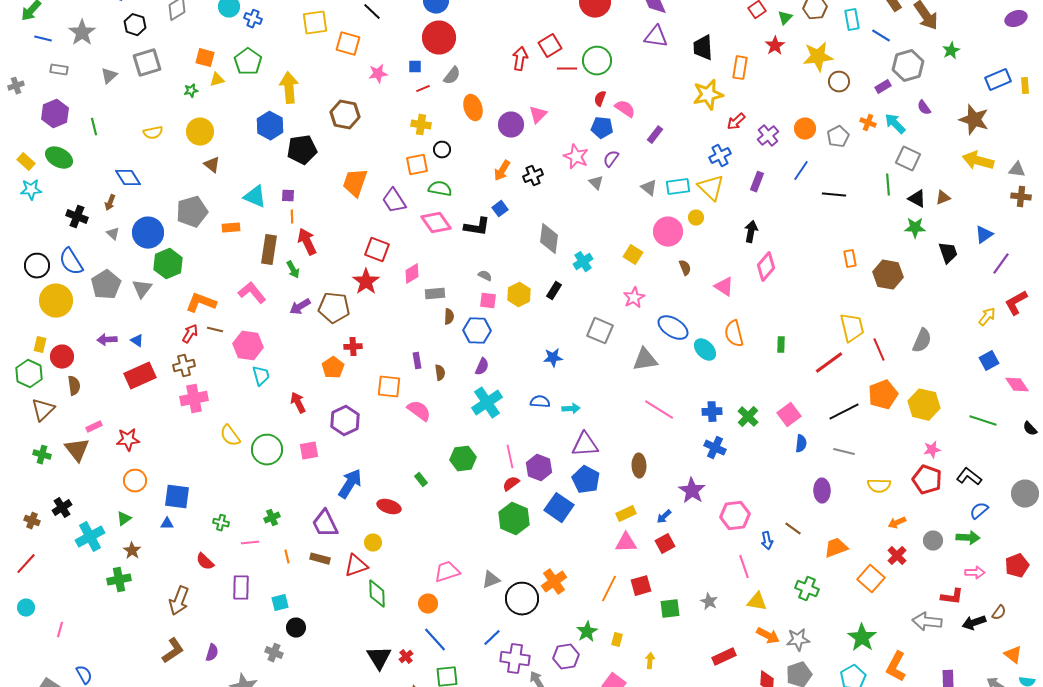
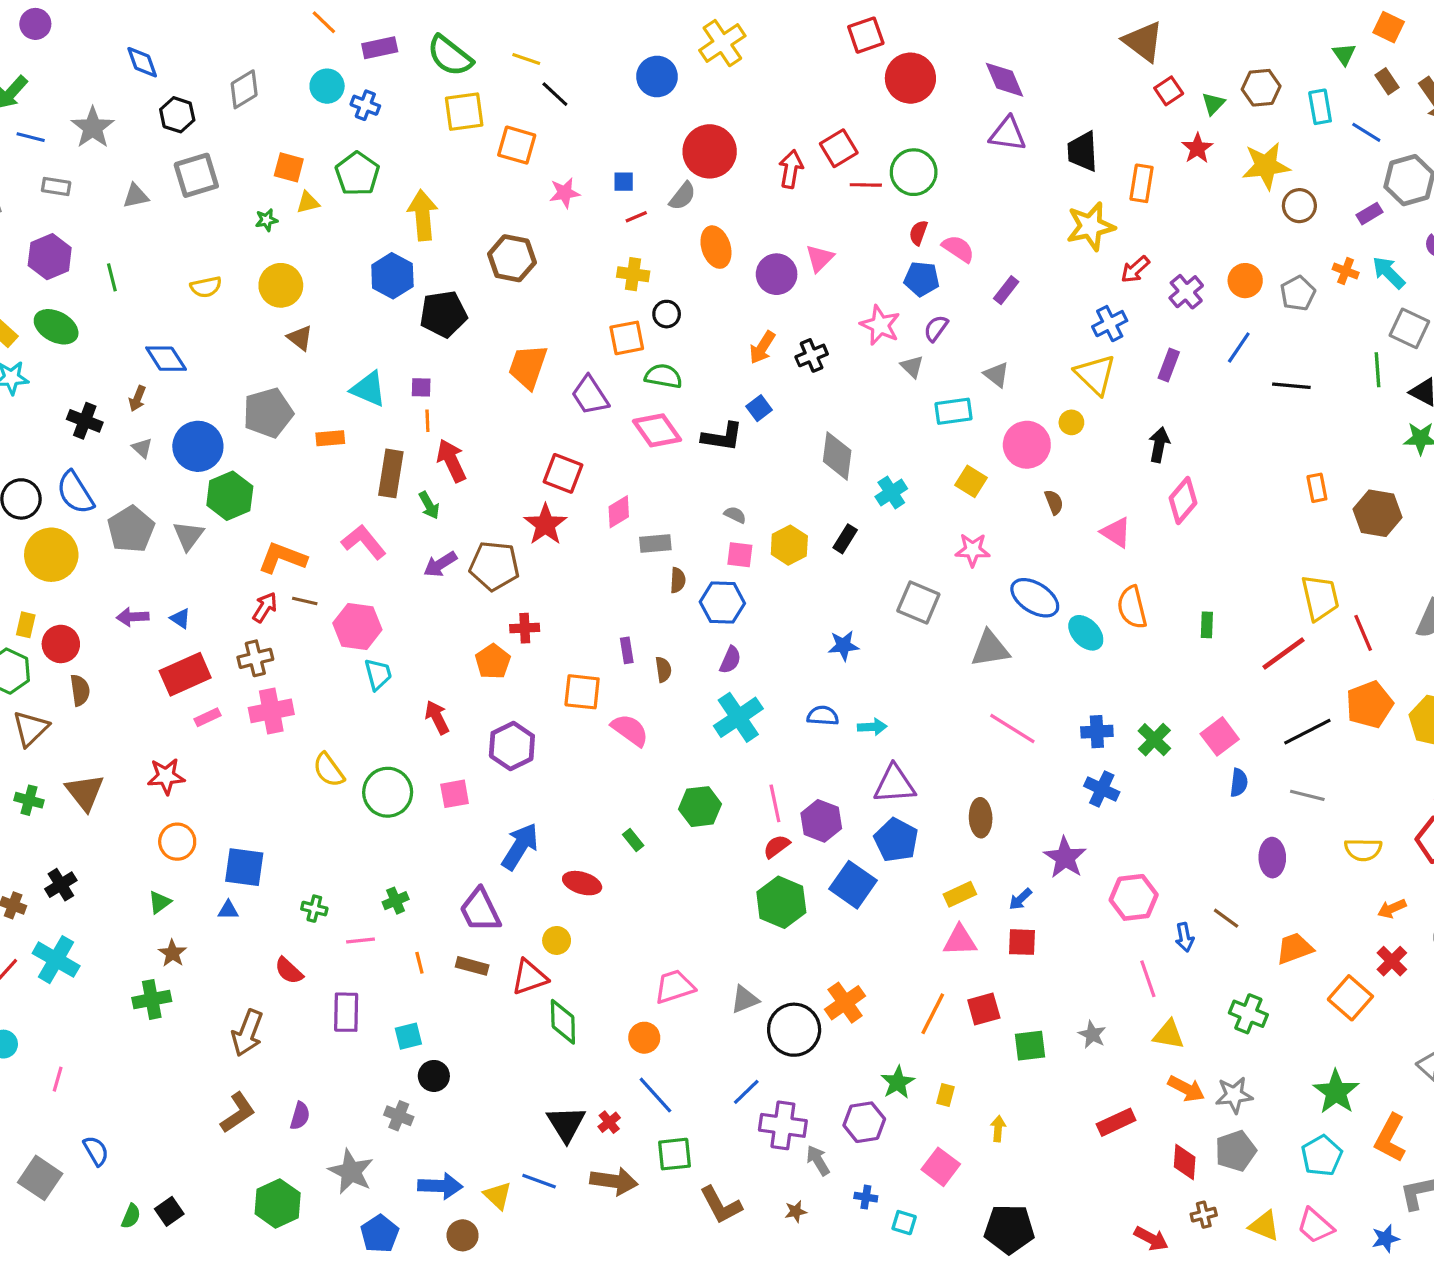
red circle: (439, 38) -> (710, 151), moved
gray triangle: (109, 76) -> (136, 196), turned 30
cyan rectangle: (678, 187) -> (953, 411), moved
pink star: (634, 298) -> (973, 550), turned 30
pink rectangle: (94, 427) -> (207, 717), moved
cyan cross: (90, 537) -> (56, 960), moved, turned -32
red square: (665, 544) -> (1022, 942), turned 30

